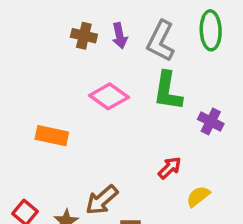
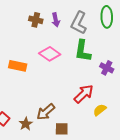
orange rectangle: (52, 136) -> (18, 66), moved
red arrow: (170, 168) -> (84, 94), size x1.5

